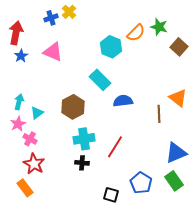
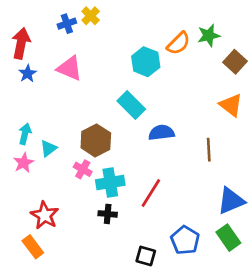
green star: (159, 27) -> (209, 35), turned -30
orange triangle: (178, 98) -> (231, 105), moved
pink cross: (30, 139) -> (83, 169), moved

